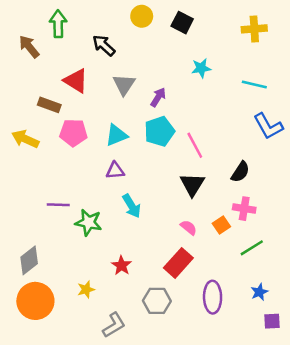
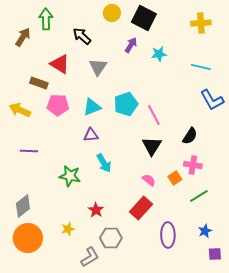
black square: (182, 23) -> (144, 18), size x1.4
brown arrow: (29, 47) -> (23, 37), turned 72
purple arrow: (158, 97) -> (131, 45), moved
purple line: (58, 205) -> (29, 151), moved
gray hexagon: (157, 301) -> (111, 238), moved

